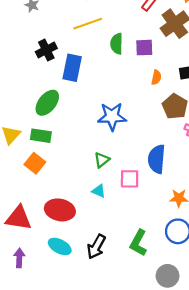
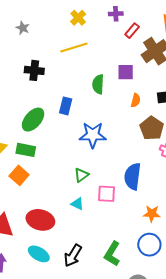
green semicircle: (117, 44) -> (98, 84), moved
black cross: (46, 50) -> (34, 70), turned 30
blue rectangle: (72, 68) -> (66, 106), moved, size x0.7

